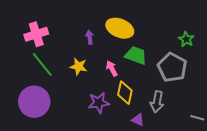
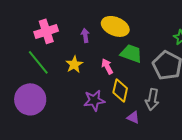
pink cross: (36, 34) -> (46, 31), moved
yellow star: (79, 66) -> (74, 64), turned 30

